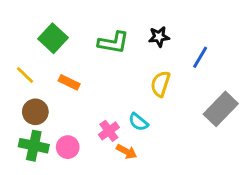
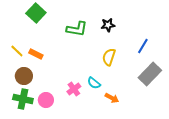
green square: (53, 38) -> (36, 13), moved
blue line: (200, 57) -> (143, 46), moved
orange rectangle: (69, 82) -> (36, 54), moved
orange arrow: (127, 152) -> (112, 98), moved

